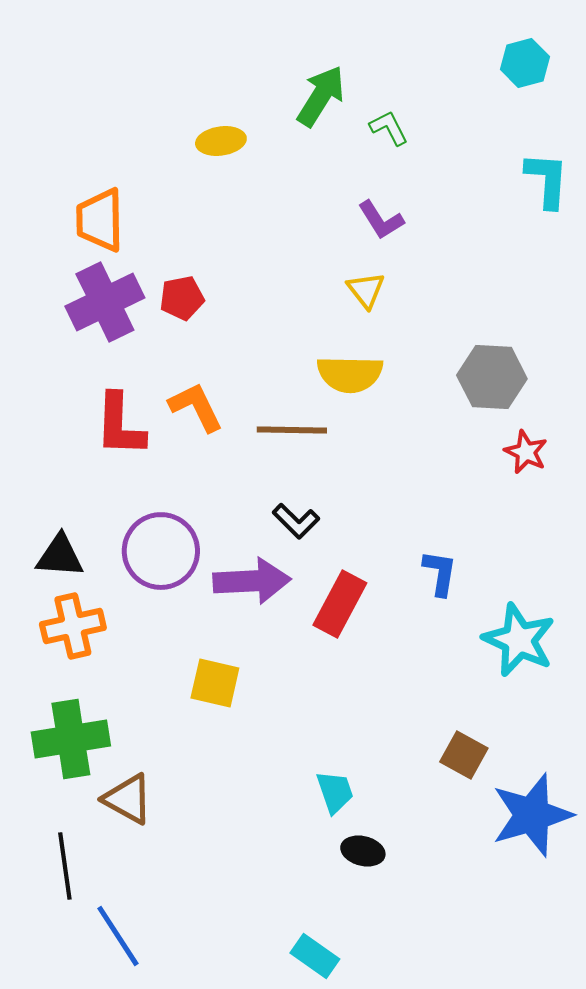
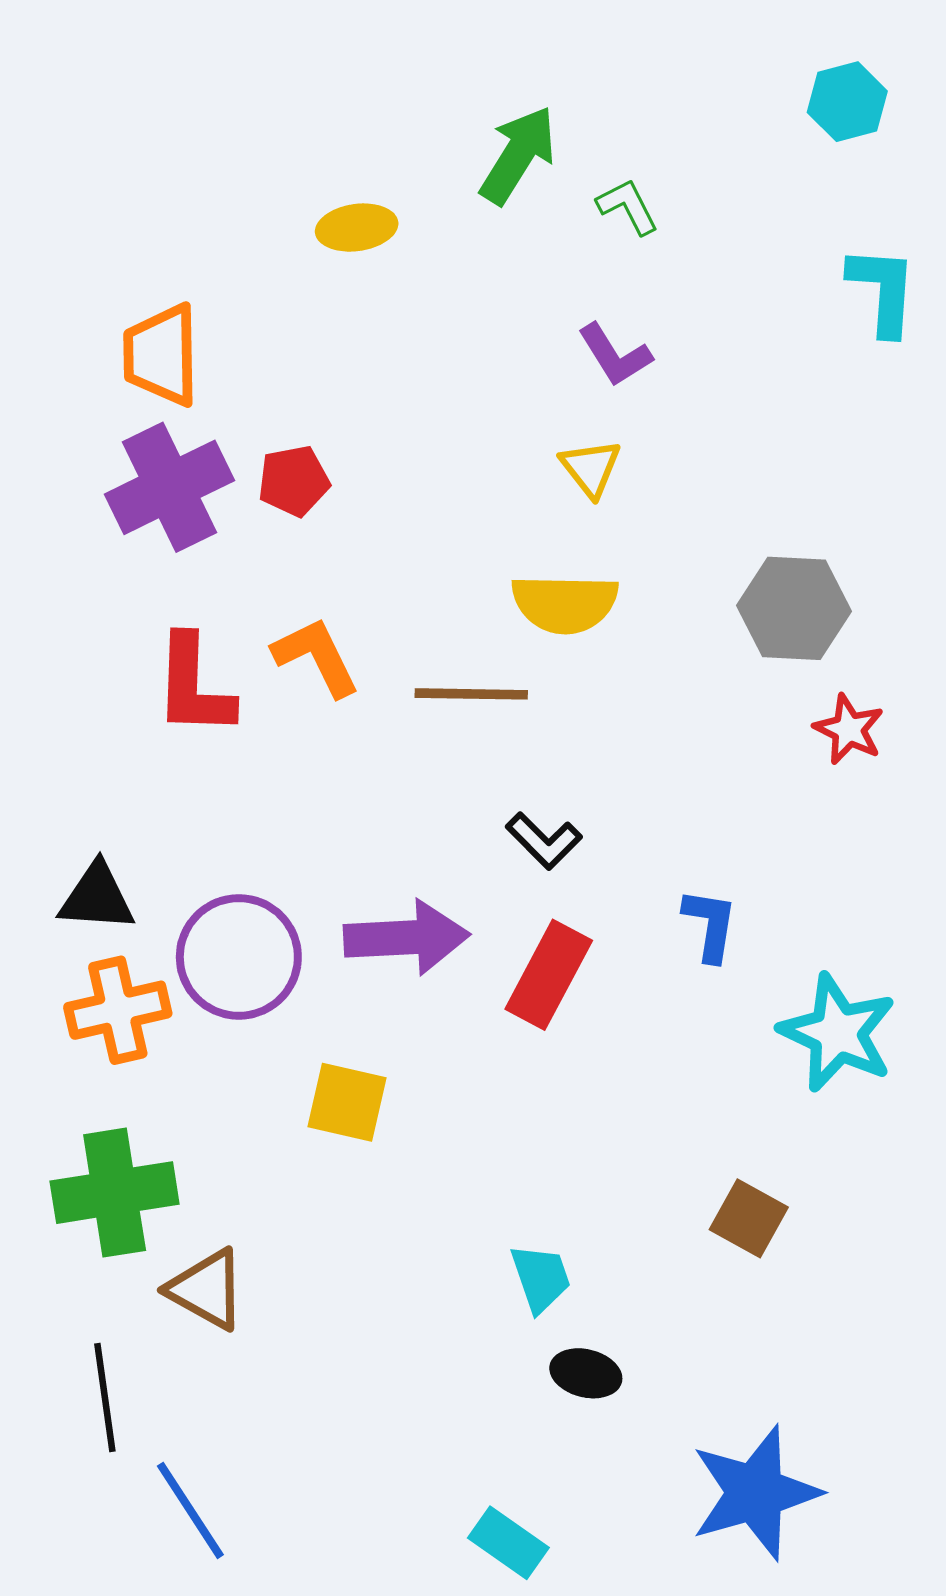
black L-shape: (296, 521) -> (544, 841), moved
purple circle: (161, 551) -> (239, 957), moved
blue star: (532, 815) -> (755, 1493), moved

